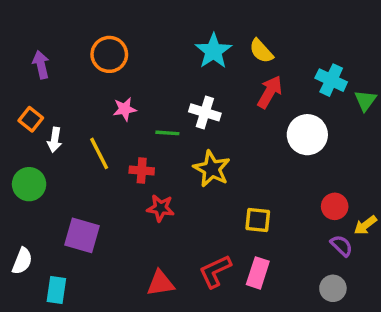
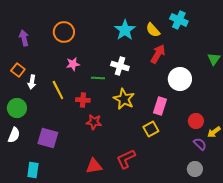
cyan cross: (331, 80) -> (179, 20), moved
yellow square: (258, 220) -> (151, 129), turned -35
white semicircle: (22, 261) -> (14, 135), moved
pink rectangle: (258, 273) -> (160, 106), moved

